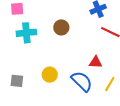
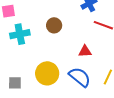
red triangle: (96, 62) -> (85, 51), moved
yellow circle: (50, 75) -> (47, 73), size x1.5

